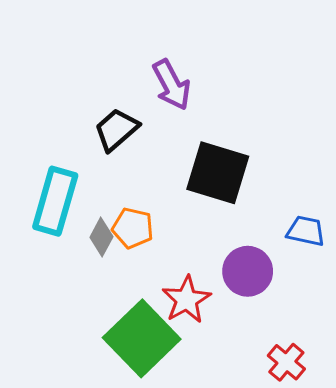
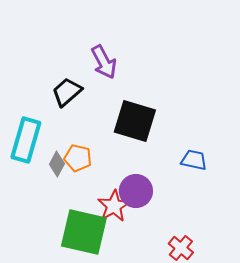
purple circle: (248, 271) -> (136, 191), moved
green square: (142, 338) -> (84, 232), turned -33

